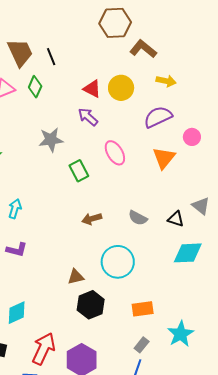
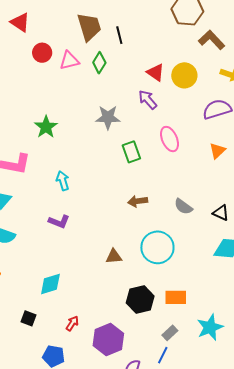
orange triangle: (164, 158) -> (217, 151), size x0.7
cyan arrow: (15, 209) -> (63, 181), turned -42
black hexagon: (91, 305) -> (140, 299), moved
red arrow: (44, 349) -> (72, 323), size x0.5

